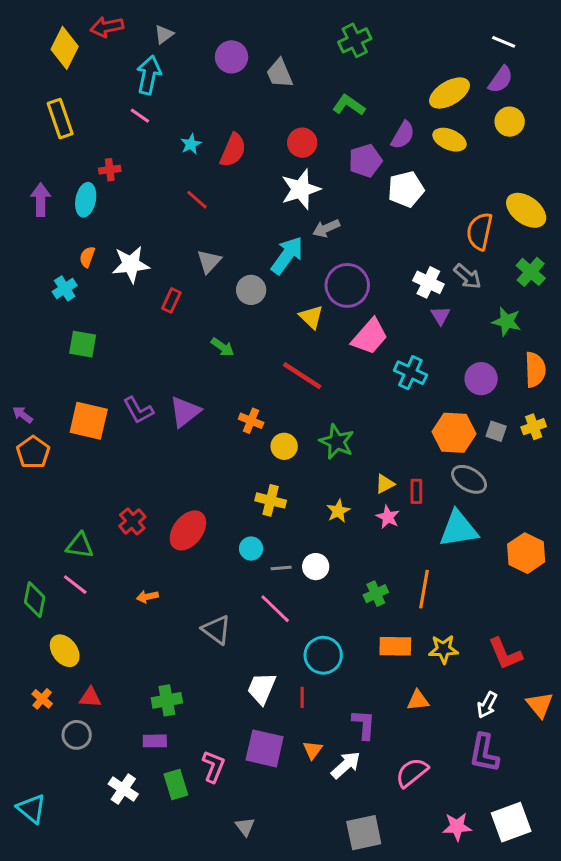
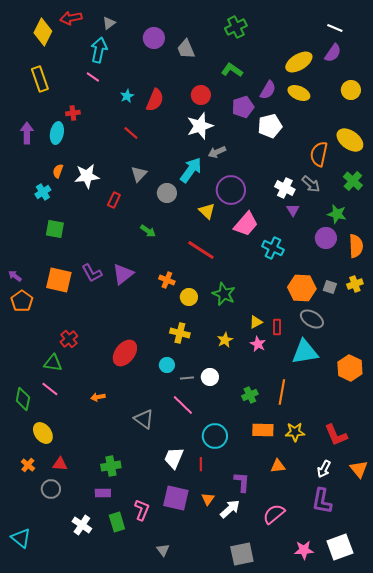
yellow circle: (510, 122) -> (351, 90), moved
purple circle: (481, 379) -> (326, 238), moved
red cross: (132, 521) -> (69, 339), moved

